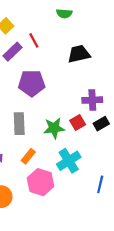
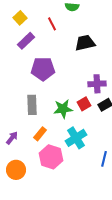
red line: (34, 40) -> (52, 24), moved

